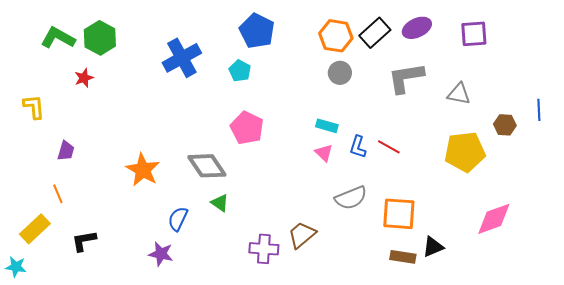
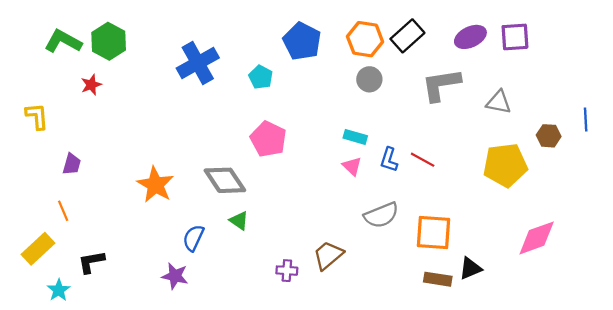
purple ellipse: (417, 28) -> (470, 37), moved
blue pentagon: (257, 31) -> (302, 41), moved
purple cross: (264, 249) -> (287, 271), size x0.7
cyan star: (16, 267) -> (59, 290), moved, turned 30

